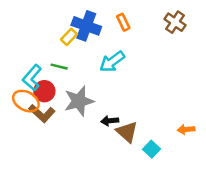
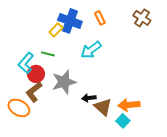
orange ellipse: (26, 101) -> (19, 108), moved
brown L-shape: (42, 113) -> (34, 92), turned 100
orange arrow: (186, 129) -> (129, 105), moved, size x1.5

